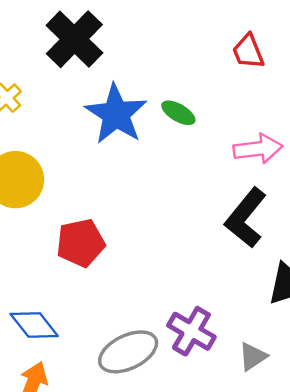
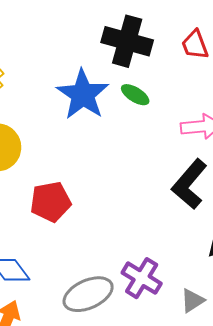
black cross: (74, 39) -> (127, 41), moved, turned -30

